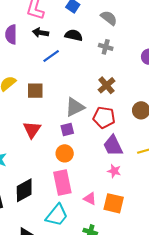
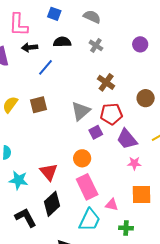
gray cross: (106, 47) -> (96, 45), turned 32
purple square: (67, 129) -> (96, 132), moved
red triangle: (32, 130) -> (49, 172), moved
pink triangle: (90, 199) -> (112, 205), moved

